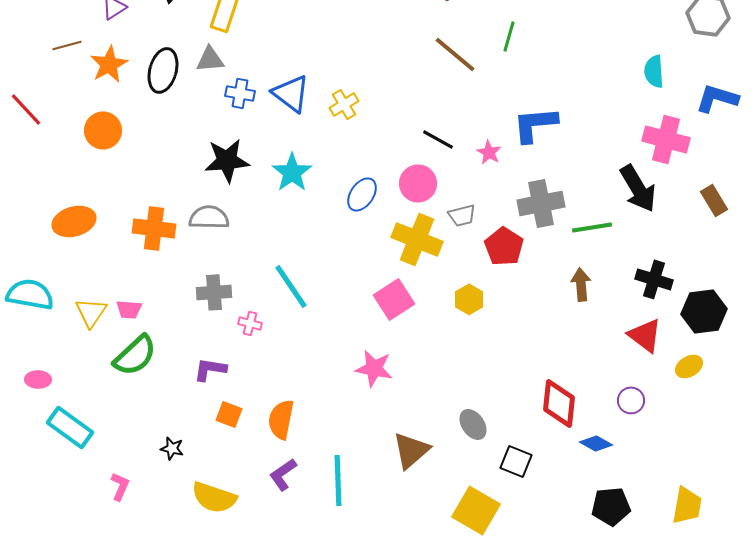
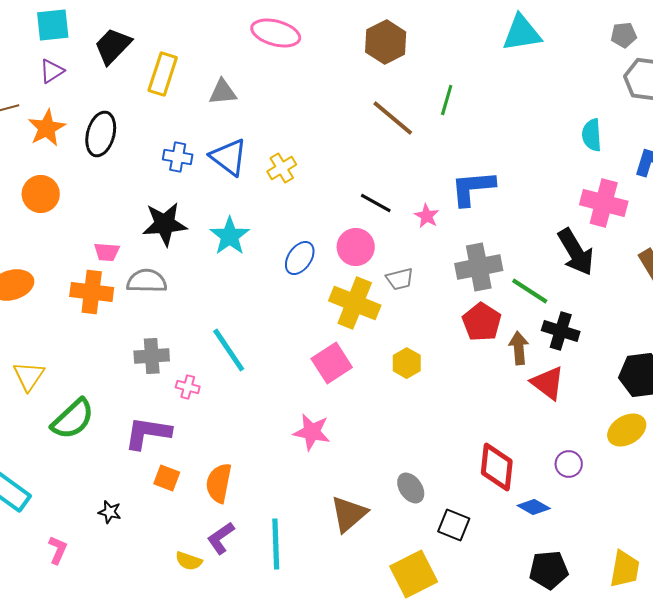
gray triangle: (210, 59) -> (223, 92), moved
green line: (592, 227) -> (530, 291), turned 42
red pentagon: (504, 246) -> (482, 322), moved
black cross: (654, 279) -> (561, 331), moved
pink trapezoid: (129, 309) -> (107, 252), moved
red triangle: (645, 335) -> (548, 383), moved
yellow ellipse: (689, 366) -> (627, 430), size x1.4
purple L-shape: (210, 369) -> (148, 433), size x1.4
yellow semicircle: (214, 497) -> (189, 561), moved, size x0.6
yellow square: (476, 510) -> (414, 574), turned 33

